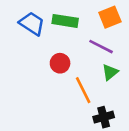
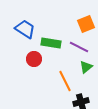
green rectangle: (65, 21) -> (51, 43), moved
red circle: (60, 63) -> (34, 59), moved

